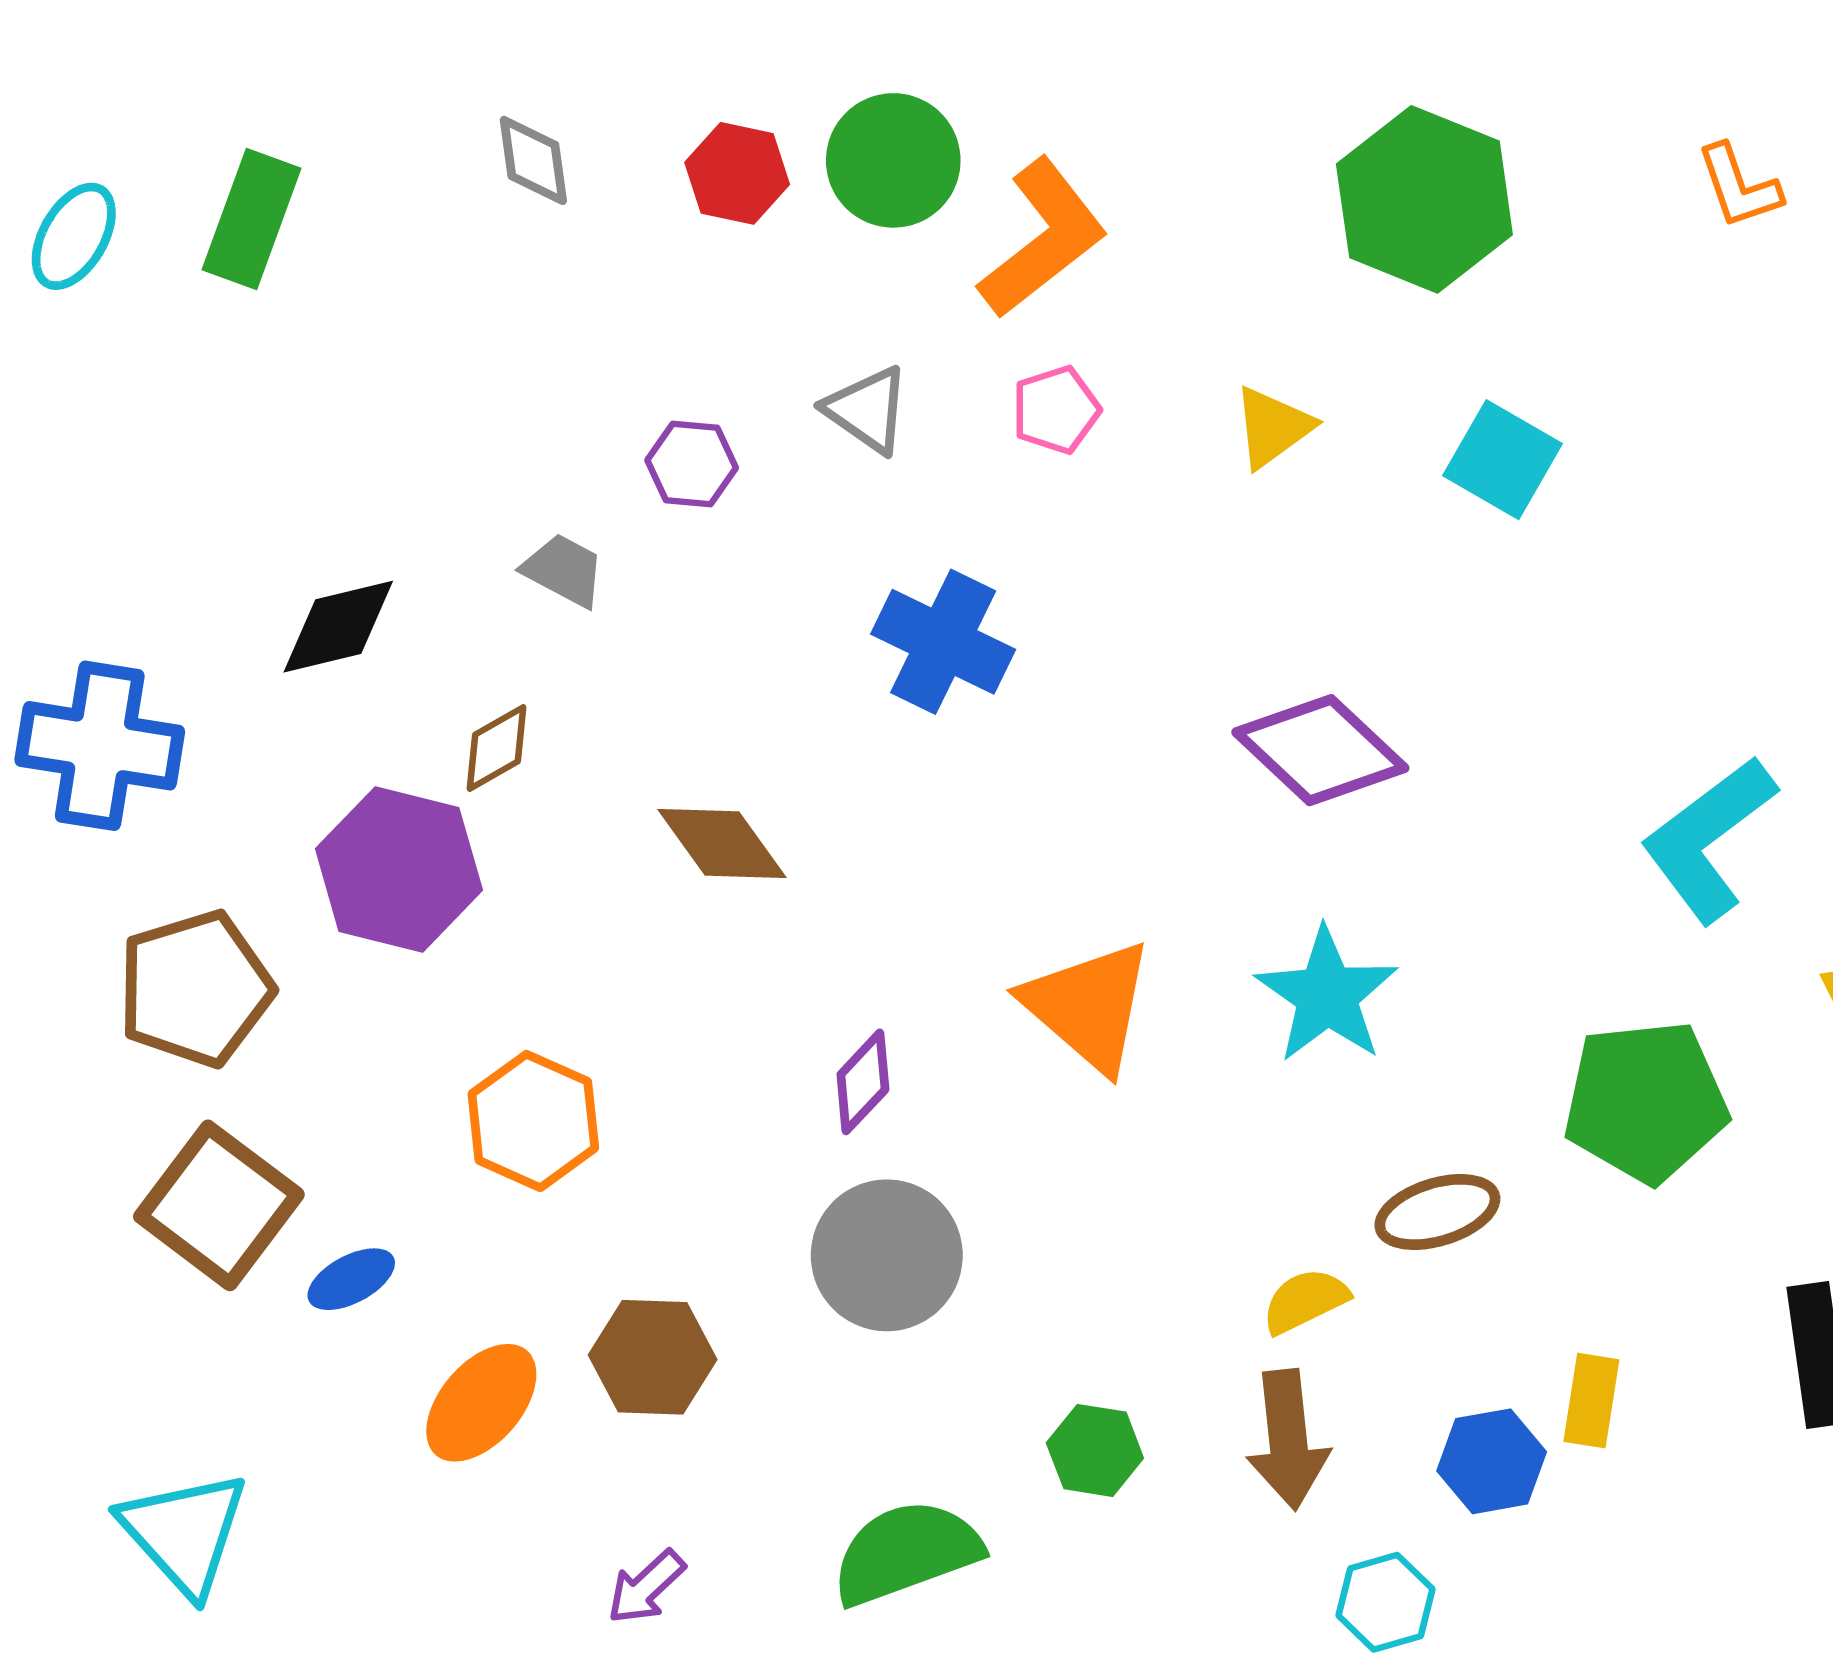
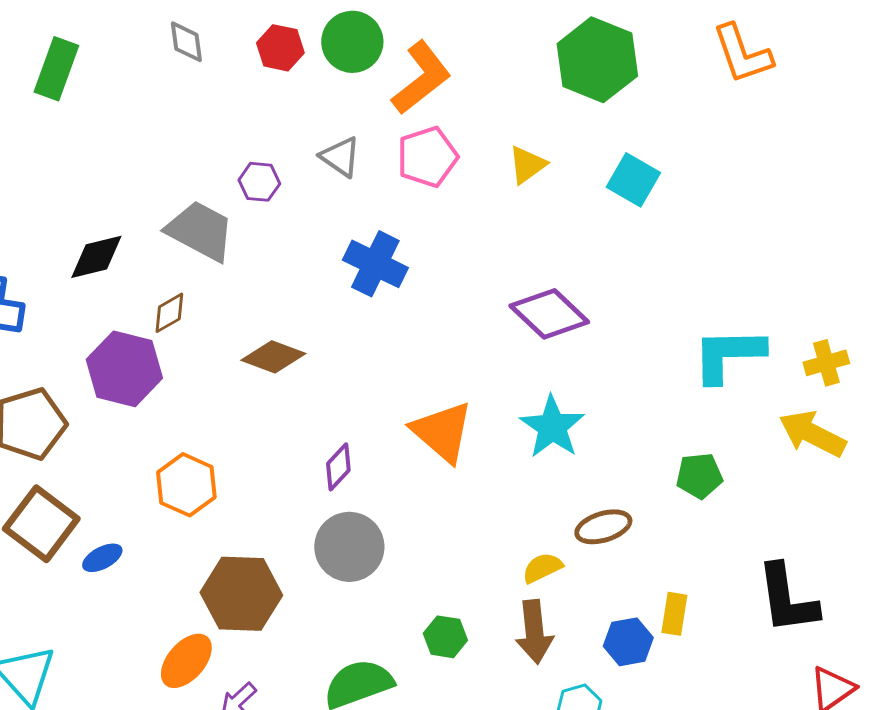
orange L-shape: (1739, 186) -> (742, 54), size x1.5
pink pentagon: (1056, 410) -> (427, 157), size x1.5
gray trapezoid: (564, 570) -> (200, 231), size x1.8
cyan L-shape: (1708, 839) -> (728, 355), turned 36
brown diamond: (722, 843) -> (273, 357), turned -34
green pentagon: (1646, 1101) -> (699, 476), size x0.6
brown hexagon: (653, 1357) -> (241, 594), size x1.4
orange ellipse: (481, 1403) -> (186, 661), moved

